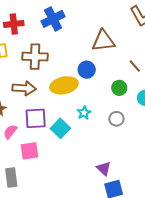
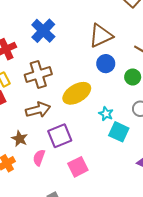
blue circle: (87, 70) -> (106, 64), moved
cyan square: (60, 128) -> (119, 132), moved
pink square: (30, 151) -> (78, 167), moved

